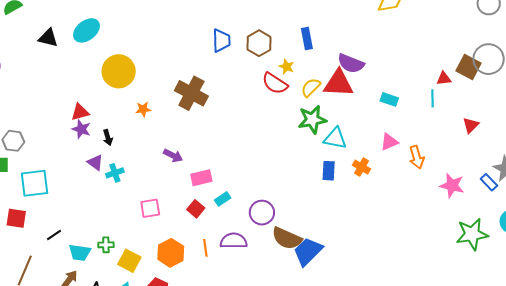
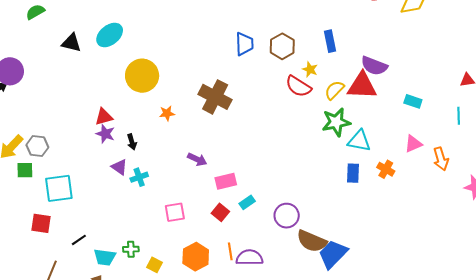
cyan line: (433, 98) -> (459, 116), moved
purple semicircle: (234, 241) -> (249, 258), moved
yellow square: (129, 261) -> (154, 265), size x0.7

